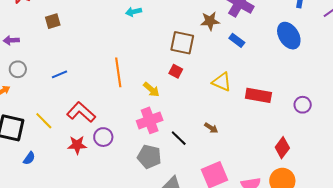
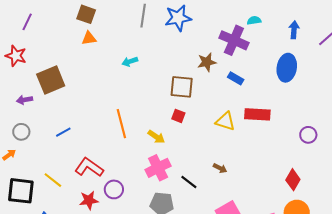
brown square: (53, 21) -> (51, 80), size x1.8
blue ellipse: (289, 36) -> (287, 68), turned 48
purple arrow: (11, 40) -> (25, 100), moved
red rectangle: (258, 95) -> (257, 114), moved

